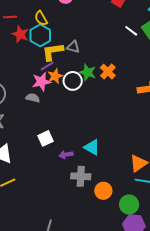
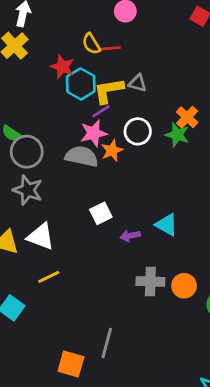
red line: (10, 17) -> (111, 48), moved
cyan hexagon: (40, 35) -> (81, 84), moved
green star: (88, 72) -> (177, 135), moved
orange star: (55, 76) -> (112, 150), moved
gray semicircle: (33, 98) -> (82, 156), size x1.6
gray cross: (81, 176) -> (150, 281), moved

